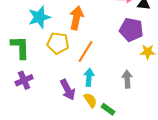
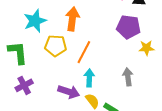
purple arrow: (68, 90) -> (69, 92), turned -40

